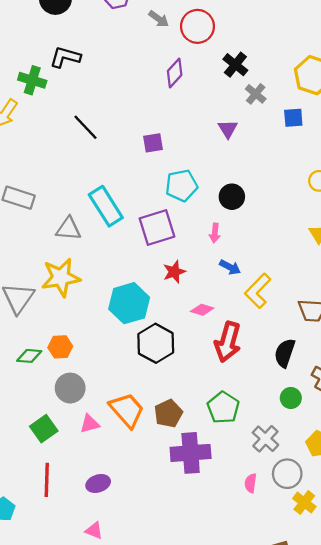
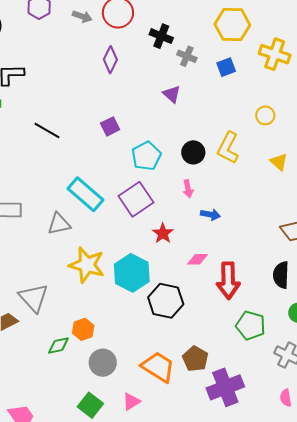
yellow star: (61, 277) -> (87, 265), moved, turned -30
yellow L-shape: (258, 291) -> (228, 148), moved
green pentagon: (223, 408) -> (251, 325), moved
pink triangle: (90, 424) -> (131, 402), moved

